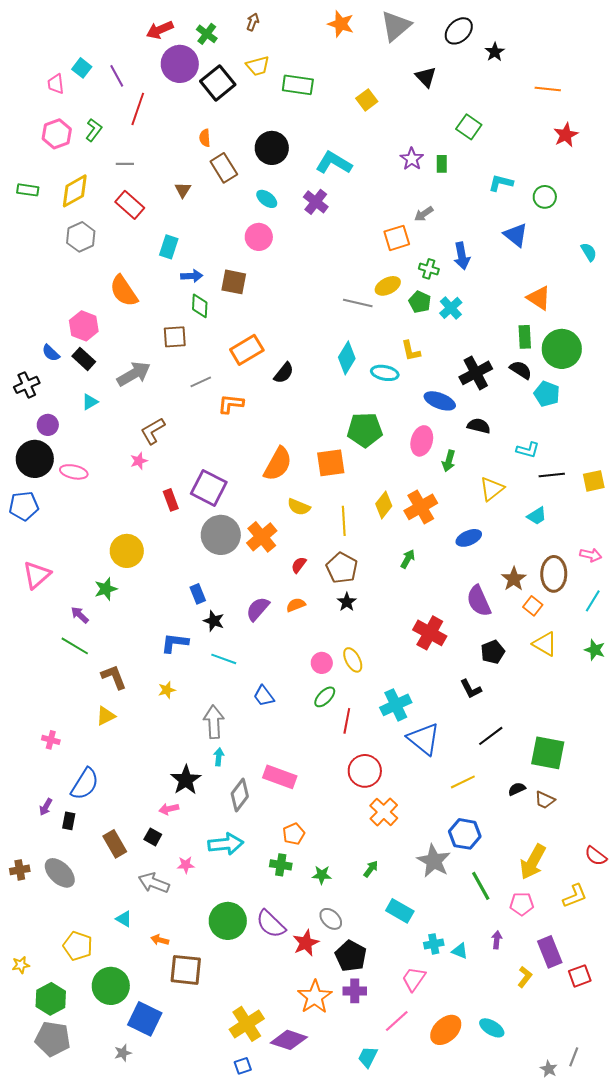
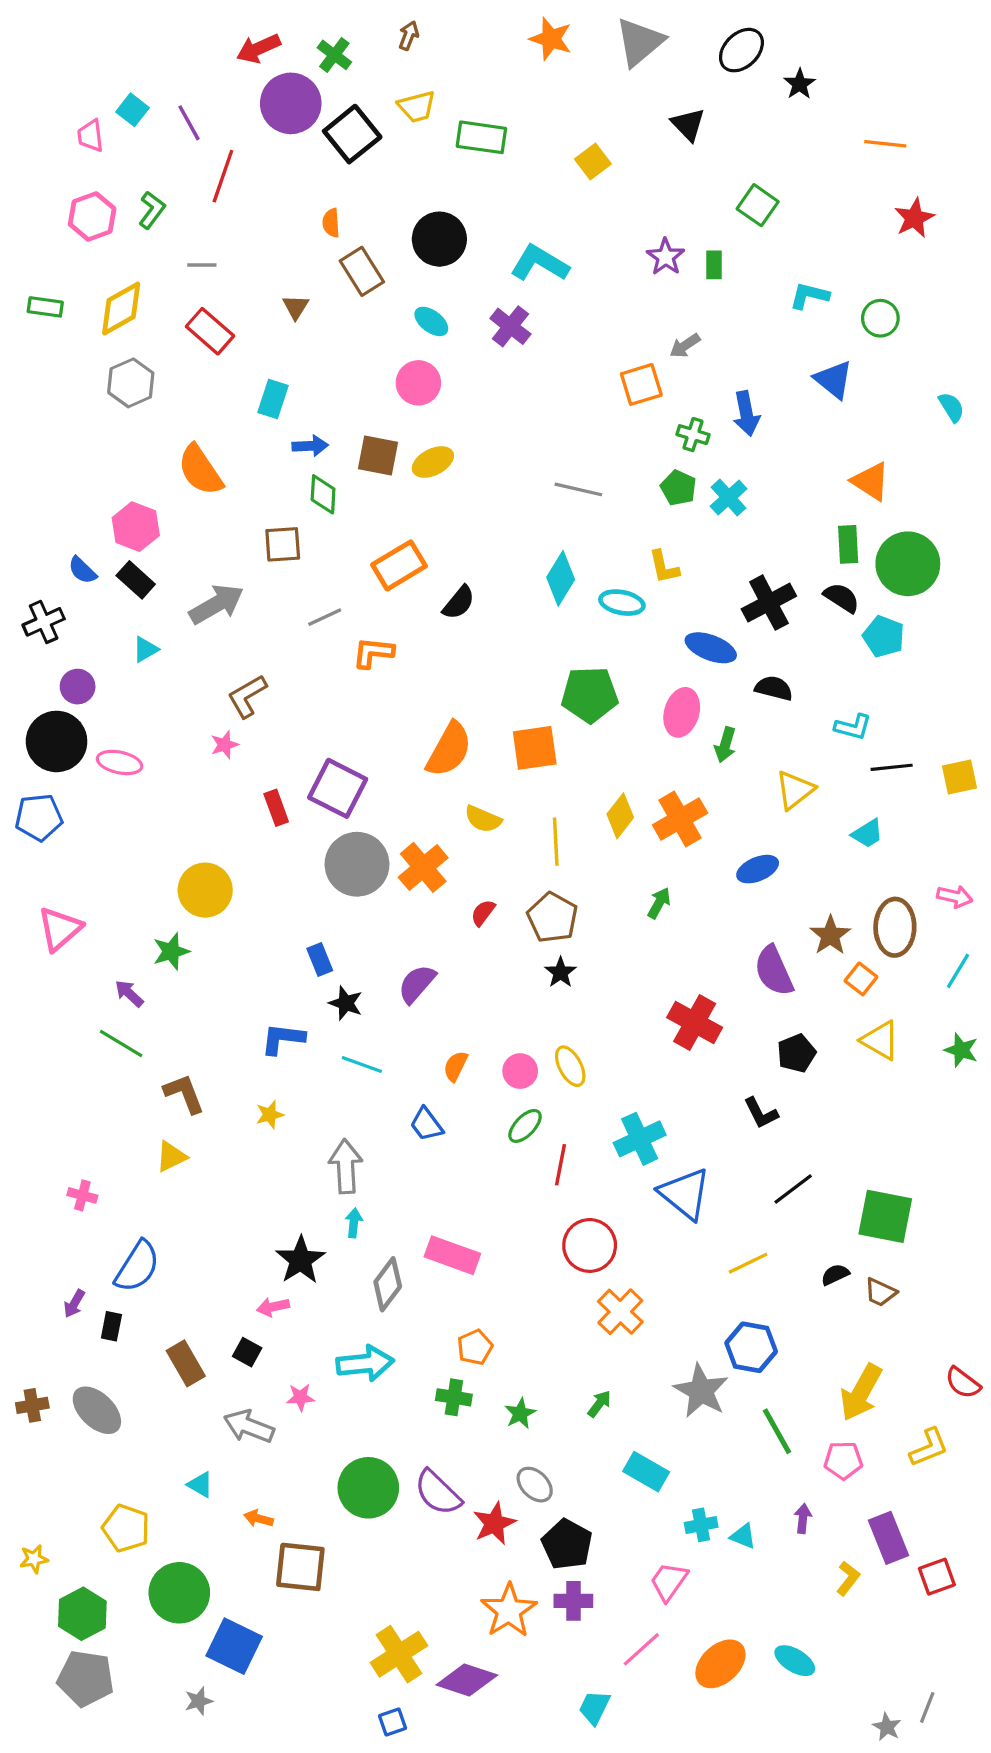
yellow ellipse: (388, 286) -> (433, 462), moved
orange semicircle: (296, 605) -> (456, 1066), moved, turned -42
green star: (322, 875) -> (520, 1413), turned -30

